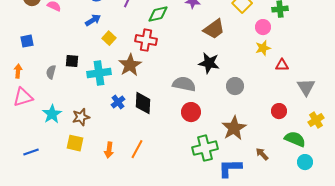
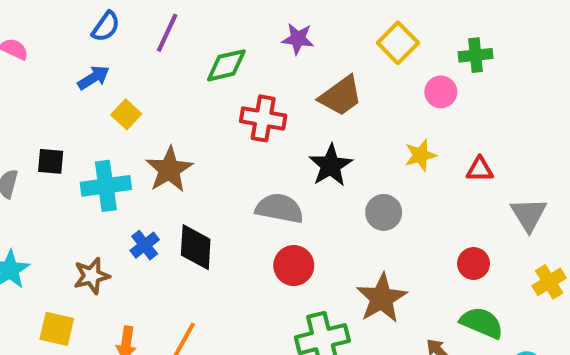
red cross: (146, 40) -> (263, 118), moved
yellow star: (263, 48) -> (420, 155), moved
black star: (209, 63) -> (331, 165), turned 30
brown star: (81, 117) -> (92, 276), moved
green semicircle: (295, 139) -> (482, 323), moved

